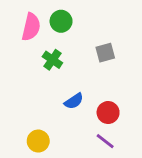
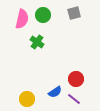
gray square: (105, 53) -> (74, 13), moved
blue semicircle: (74, 101) -> (55, 92), moved

